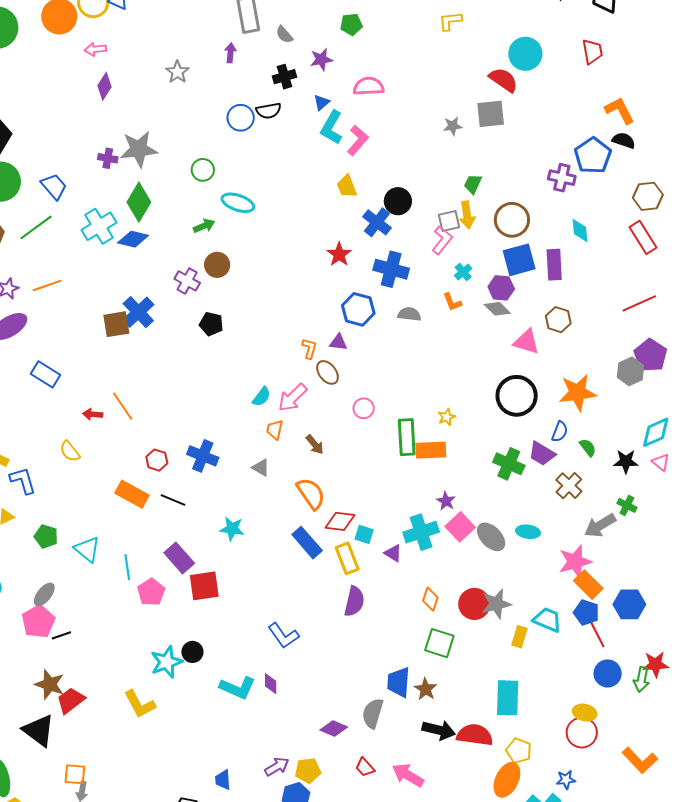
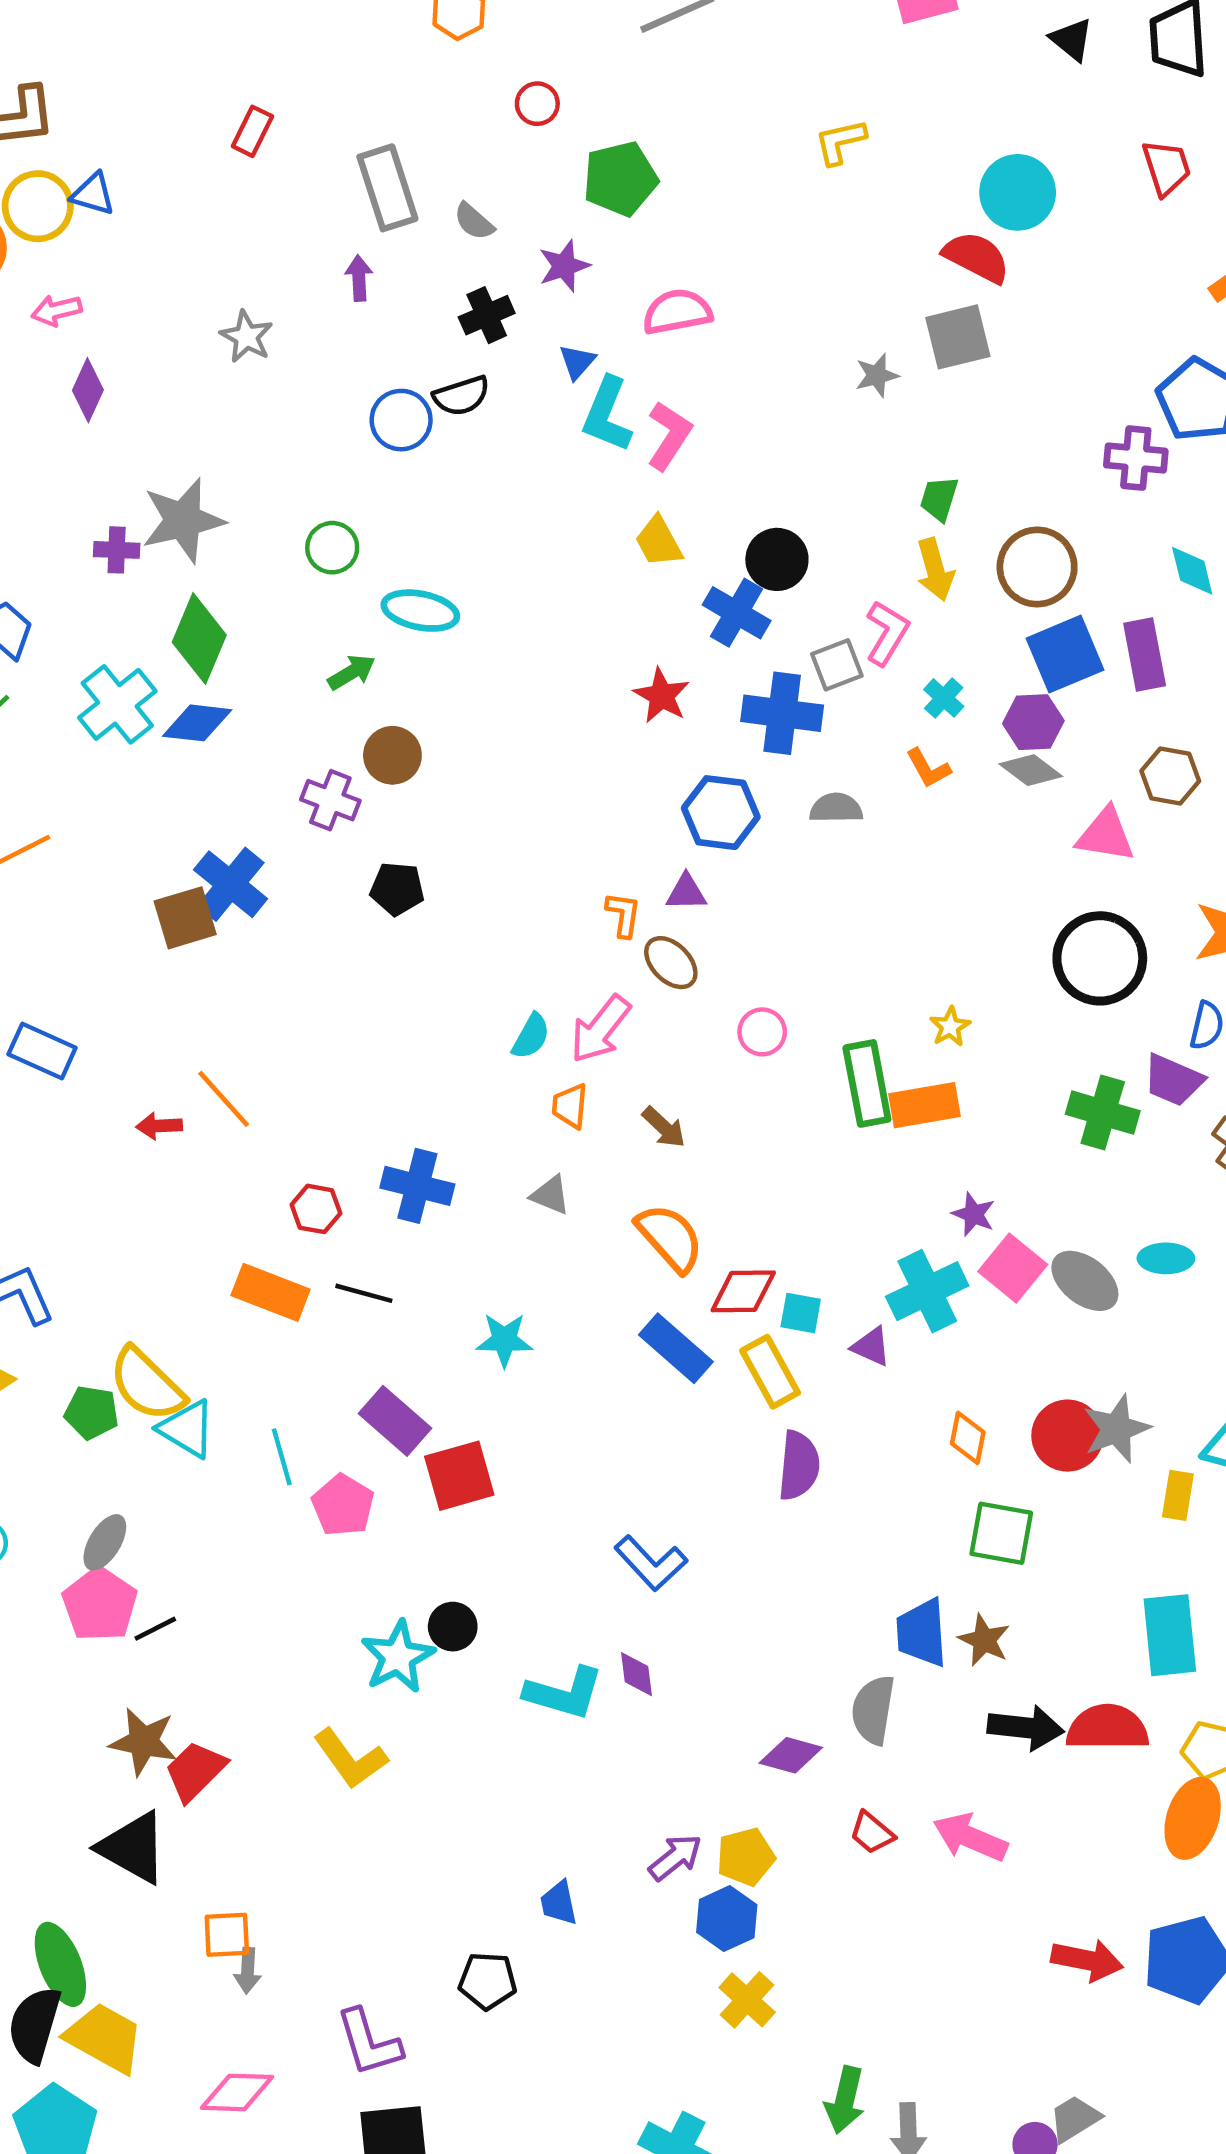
green pentagon: (351, 24) -> (620, 179), size x1.5
gray square: (449, 221) -> (837, 665), moved
yellow semicircle: (70, 451) -> (147, 1384), moved, size x1.6

